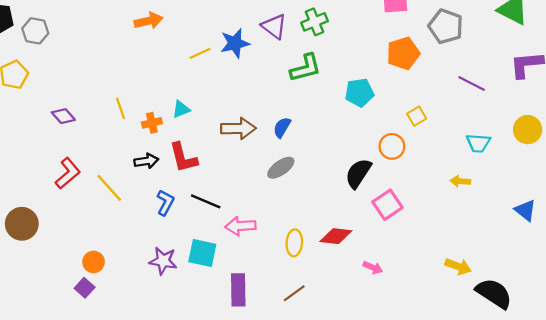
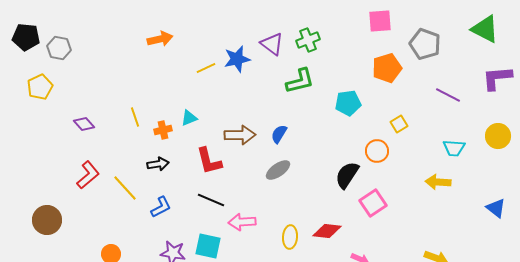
red L-shape: (183, 158) -> (209, 161), moved
yellow arrow: (460, 181) -> (438, 182), size x1.4
blue L-shape: (165, 202) -> (161, 207), moved, turned 35

